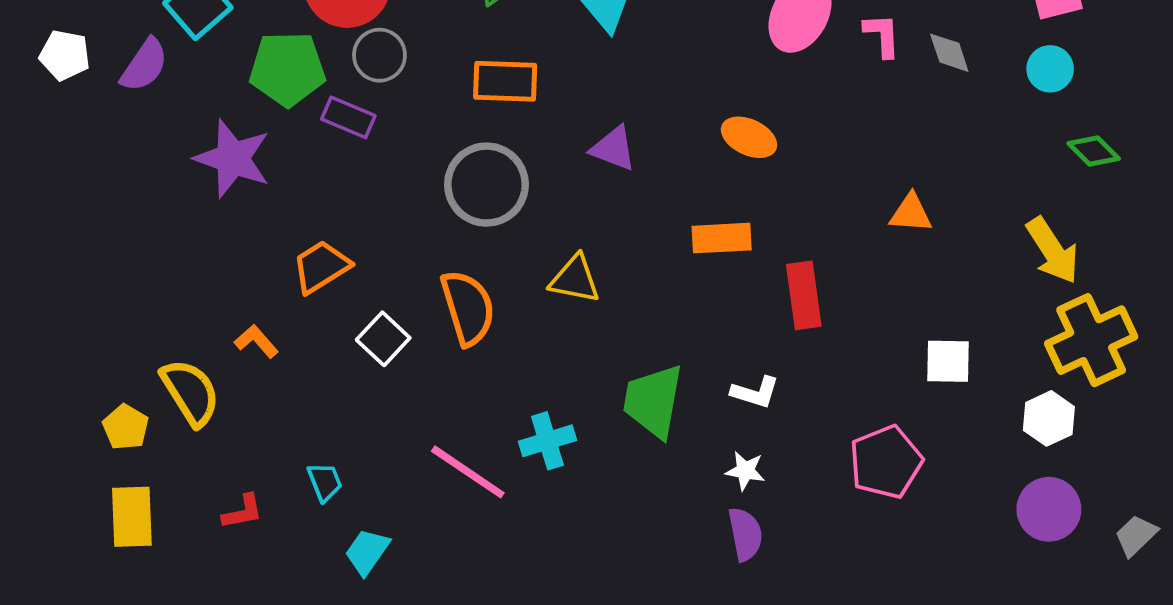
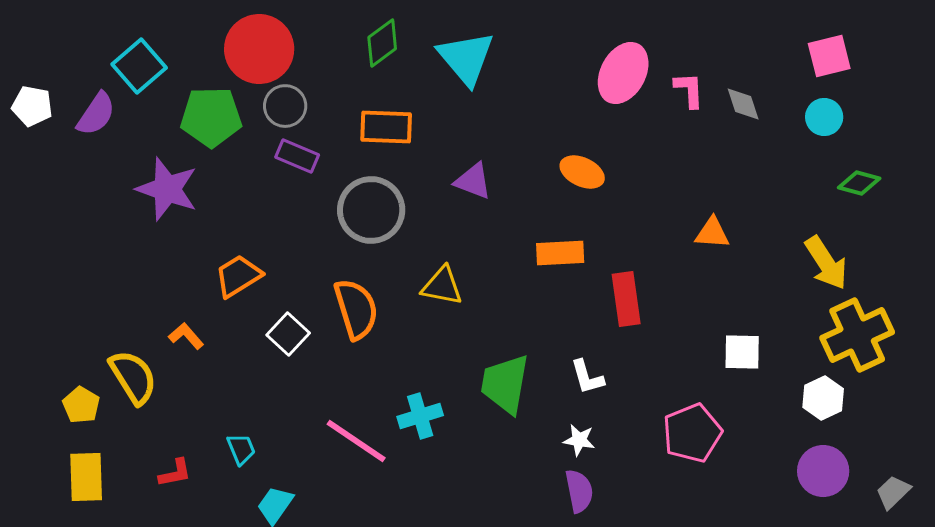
purple rectangle: (348, 117) -> (297, 156), moved
green diamond: (1094, 151) -> (859, 183), turned -30
white L-shape: (755, 392) -> (587, 377), turned 57

